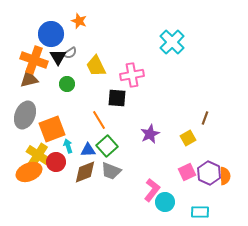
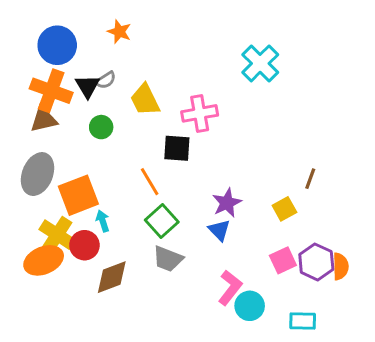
blue circle: (51, 34) -> (57, 45), moved
blue triangle: (88, 150) -> (219, 230), moved, turned 49
brown diamond: (85, 172) -> (112, 277), moved

